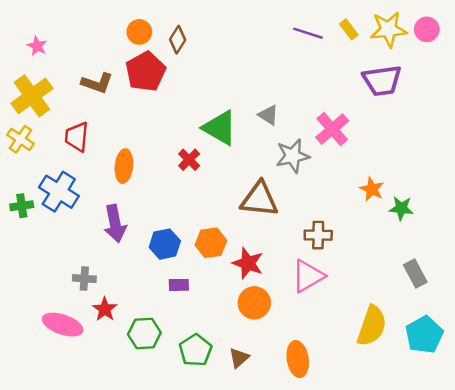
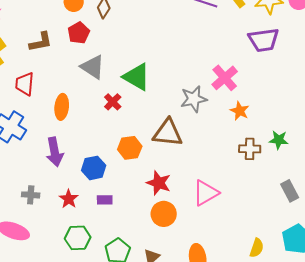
red pentagon: (146, 72) -> (79, 33), size x0.7
brown L-shape: (97, 83) -> (41, 42), turned -30
gray triangle: (268, 115) -> (93, 67), moved, size x1.5
orange star: (372, 189) -> (240, 111), moved
brown cross: (318, 235) -> (250, 149), moved
orange hexagon: (211, 243) -> (130, 148), moved
red star: (105, 309) -> (69, 199), moved
yellow semicircle: (372, 326) -> (257, 248), moved, size x0.6

